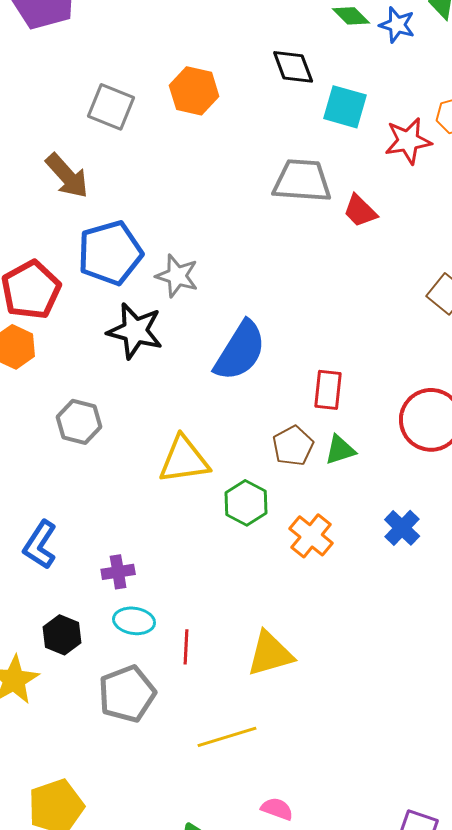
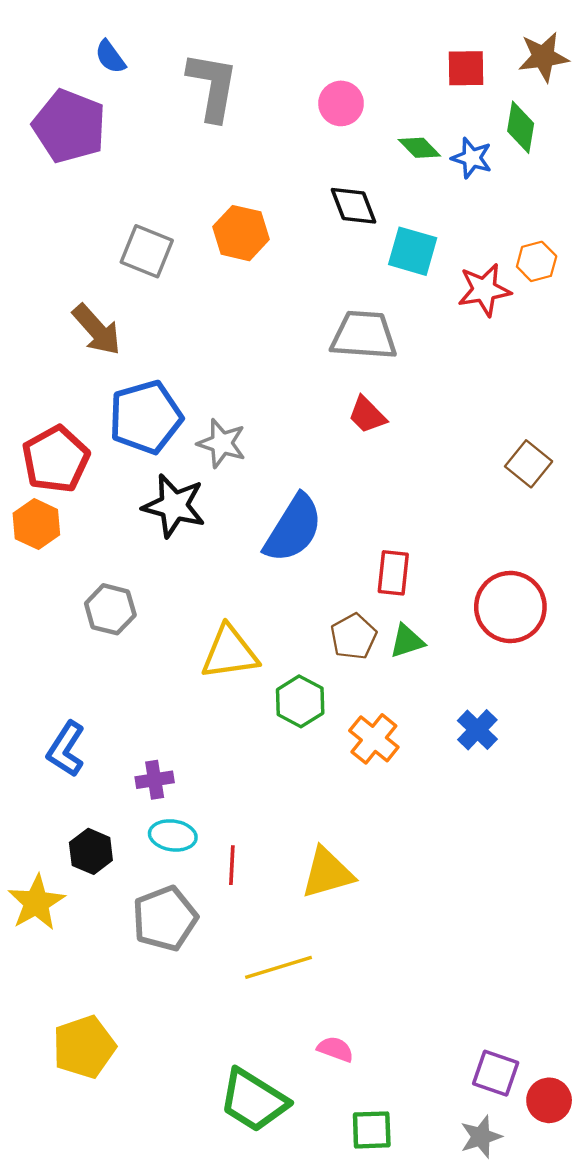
red trapezoid: (360, 211) -> (367, 415), moved

